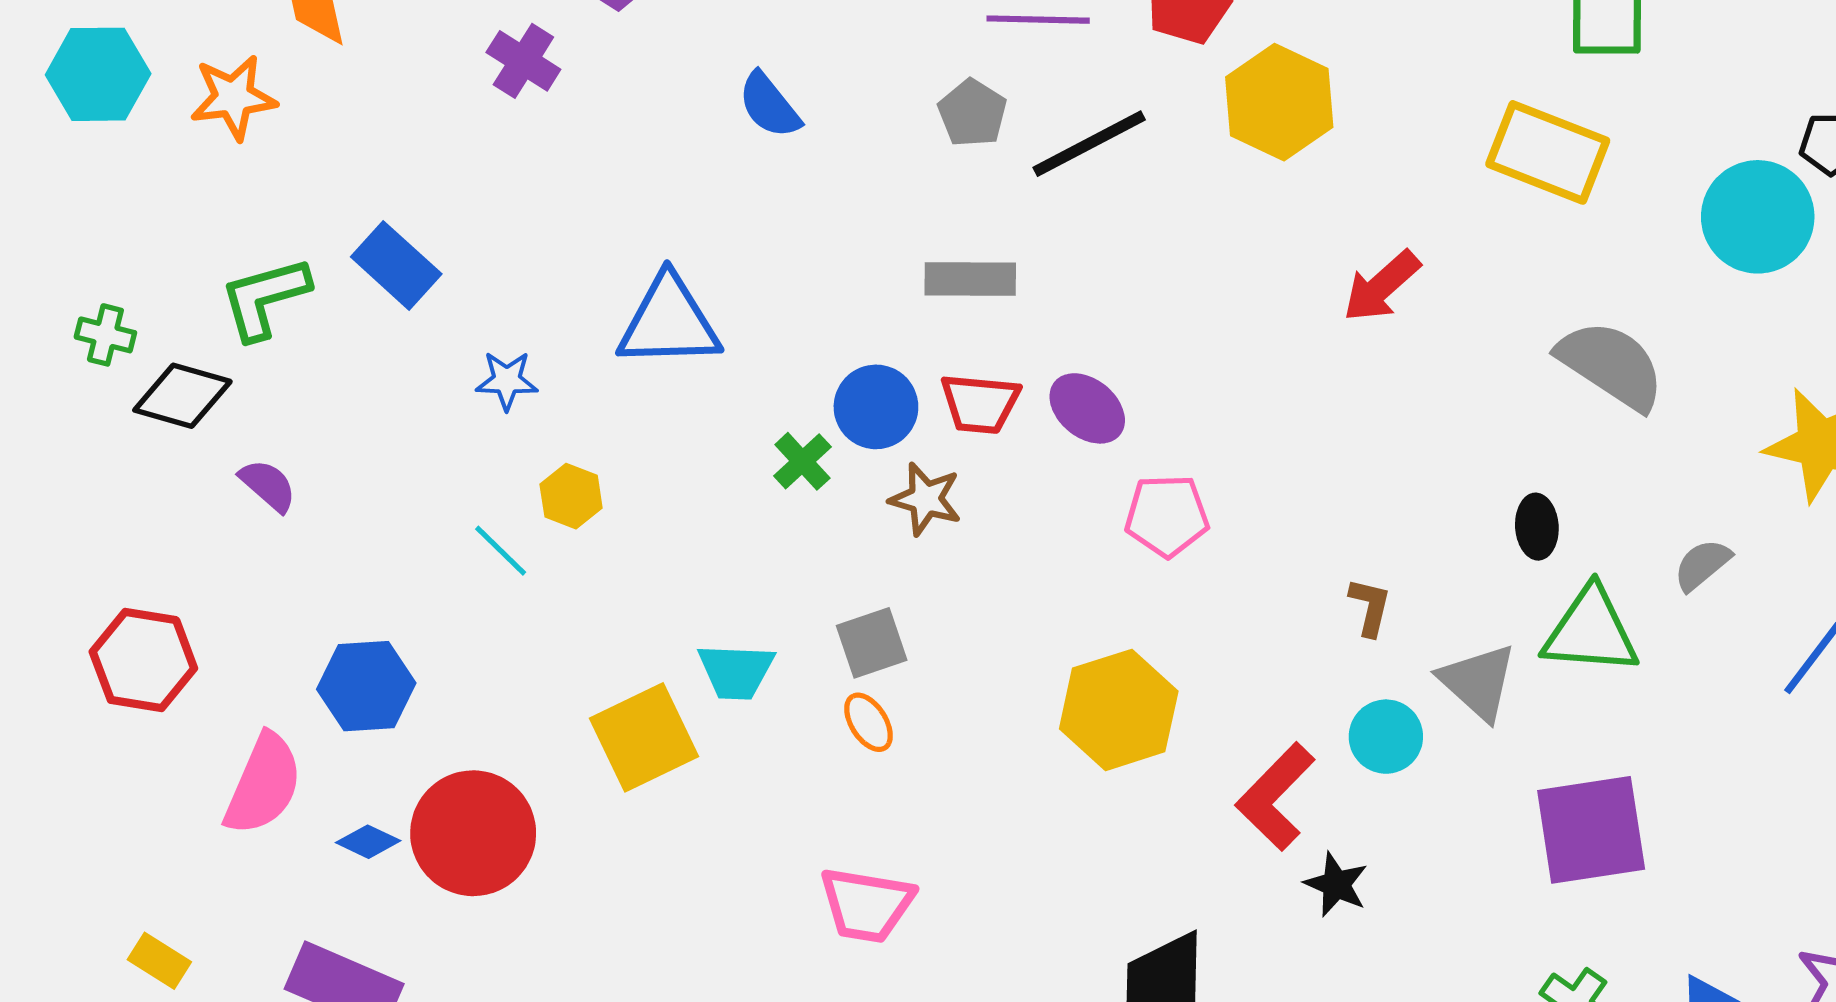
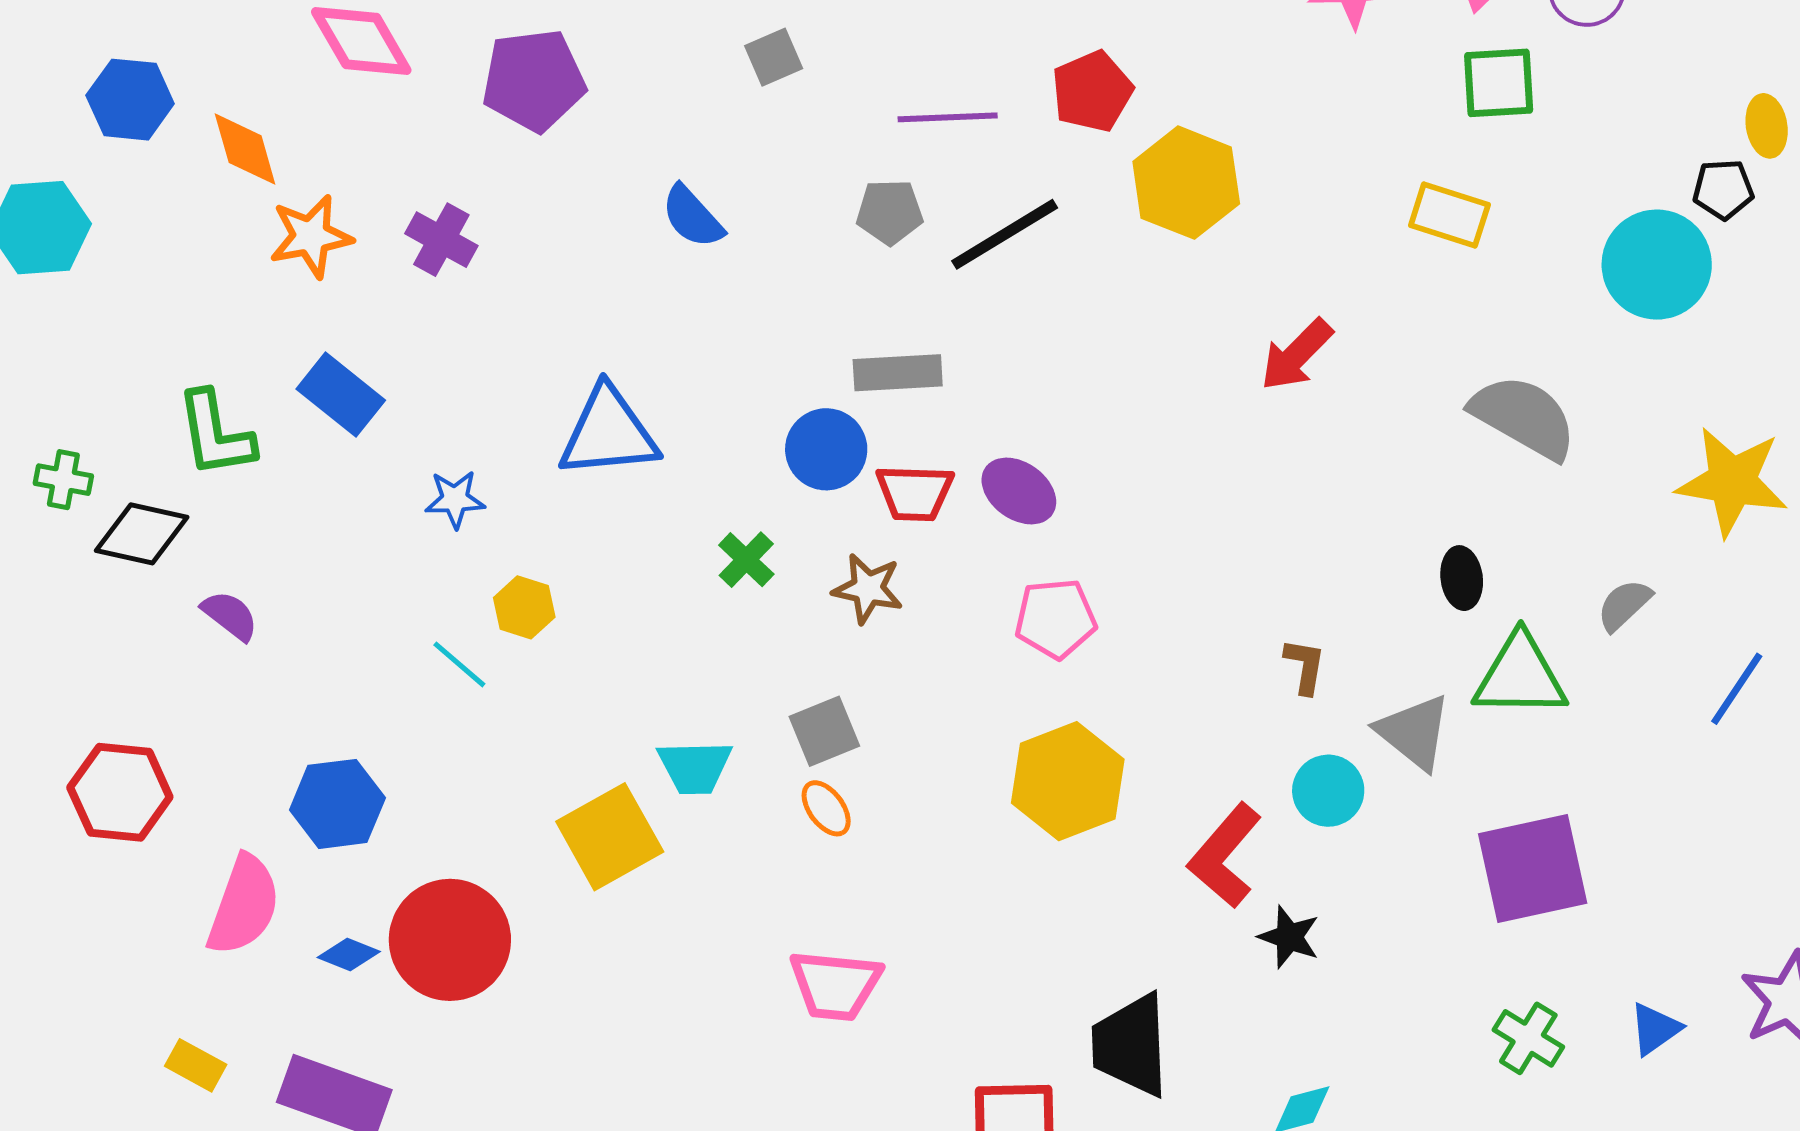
purple cross: (523, 61) -> (441, 240), moved
orange star: (233, 97) -> (311, 236), moved
gray pentagon: (972, 113) -> (890, 212), turned -30
yellow rectangle: (1548, 152) -> (1449, 215), size x0.7
green L-shape: (265, 298) -> (215, 434), turned -80
blue circle: (876, 407) -> (826, 449), moved
pink pentagon: (1167, 516) -> (1056, 619), moved
yellow rectangle: (159, 961) -> (196, 1065), moved

